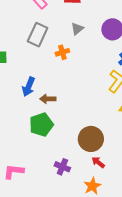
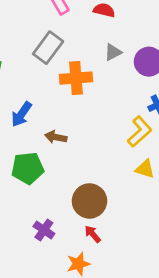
gray triangle: (77, 29) -> (113, 52), moved
orange cross: (62, 52) -> (76, 78), size x1.6
brown arrow: (48, 99) -> (56, 137), moved

